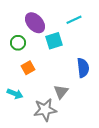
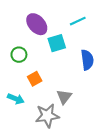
green circle: (18, 43) -> (19, 55), moved
orange square: (28, 68) -> (35, 79), moved
blue semicircle: (83, 68) -> (87, 60), moved

